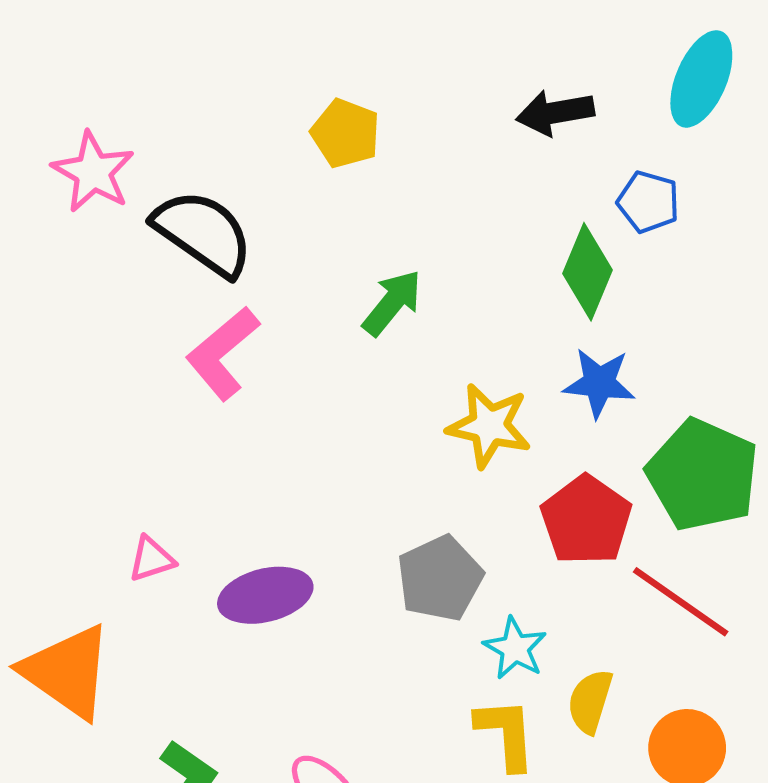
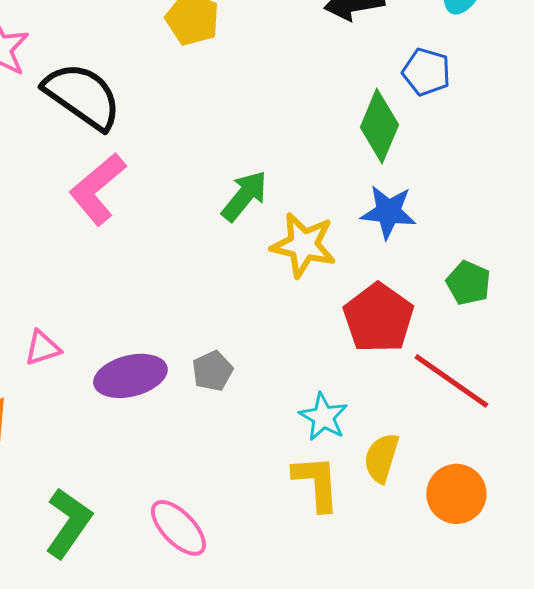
green arrow: (392, 303) -> (244, 196), moved
green pentagon: (703, 475) -> (468, 283), size x0.5
gray pentagon: (440, 578) -> (212, 371), moved, size x0.6

